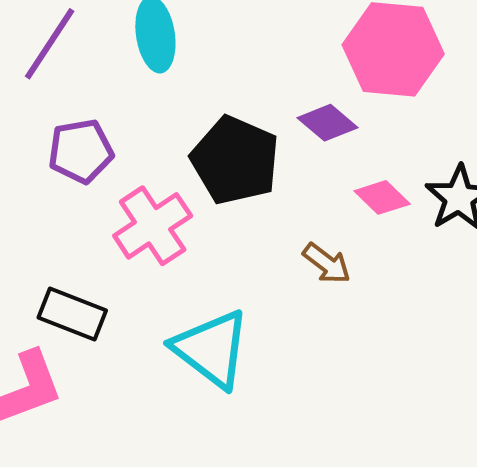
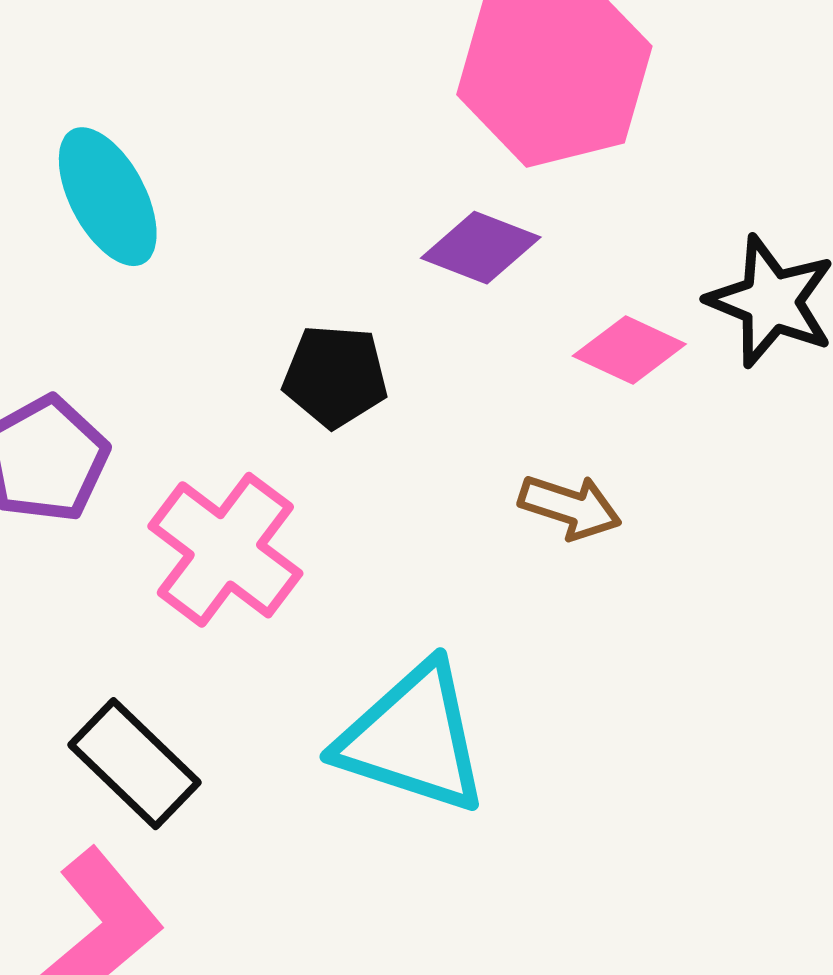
black pentagon: (235, 160) -> (335, 376), size x0.6
black rectangle: (72, 314) -> (134, 764), turned 42

